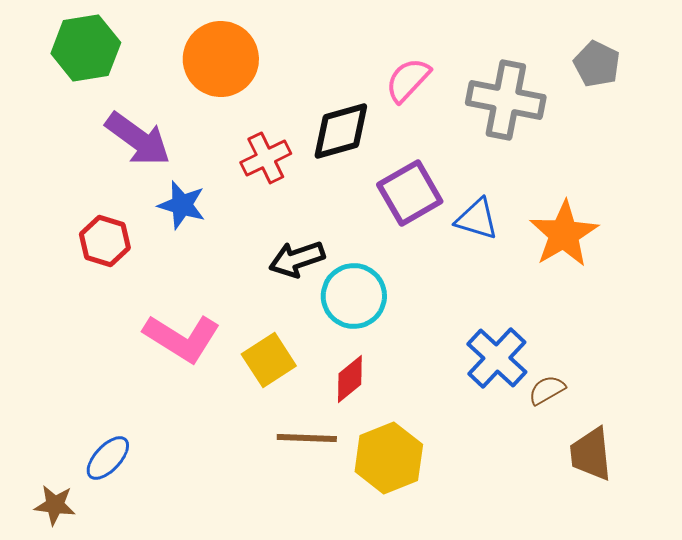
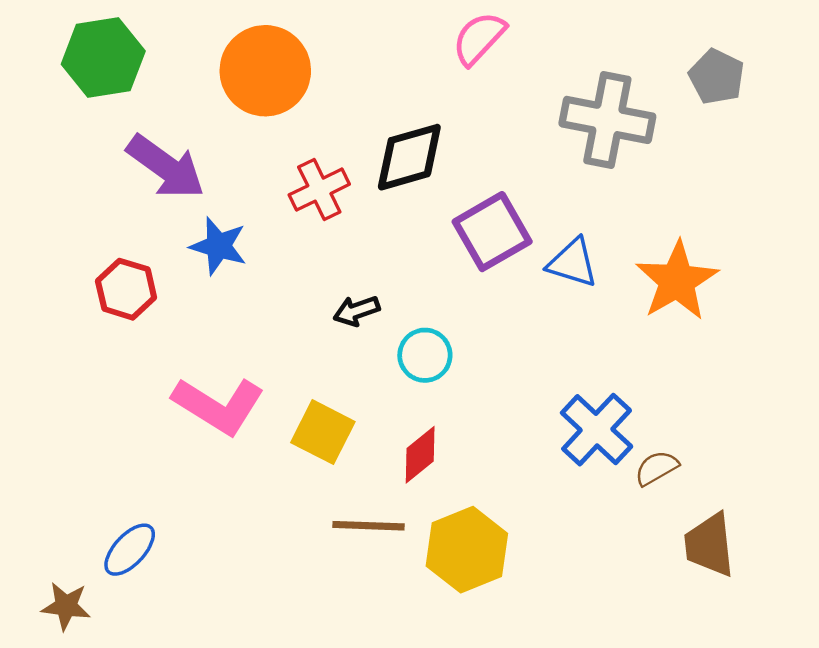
pink semicircle: (408, 80) -> (479, 38), moved
black arrow: (297, 259) -> (356, 311), size x0.7
cyan circle: (354, 296) -> (425, 355), size x0.7
yellow square: (269, 360) -> (323, 432), turned -30

